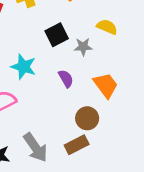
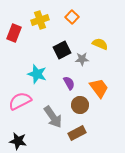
brown circle: (87, 118) -> (80, 105), moved
gray arrow: (35, 147) -> (53, 117), moved

